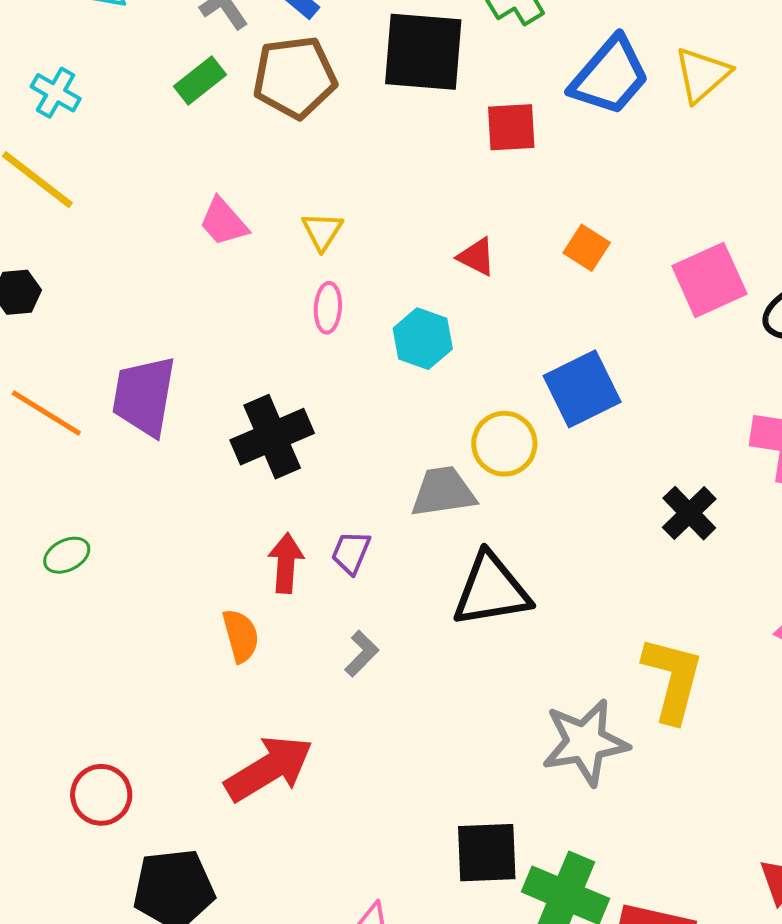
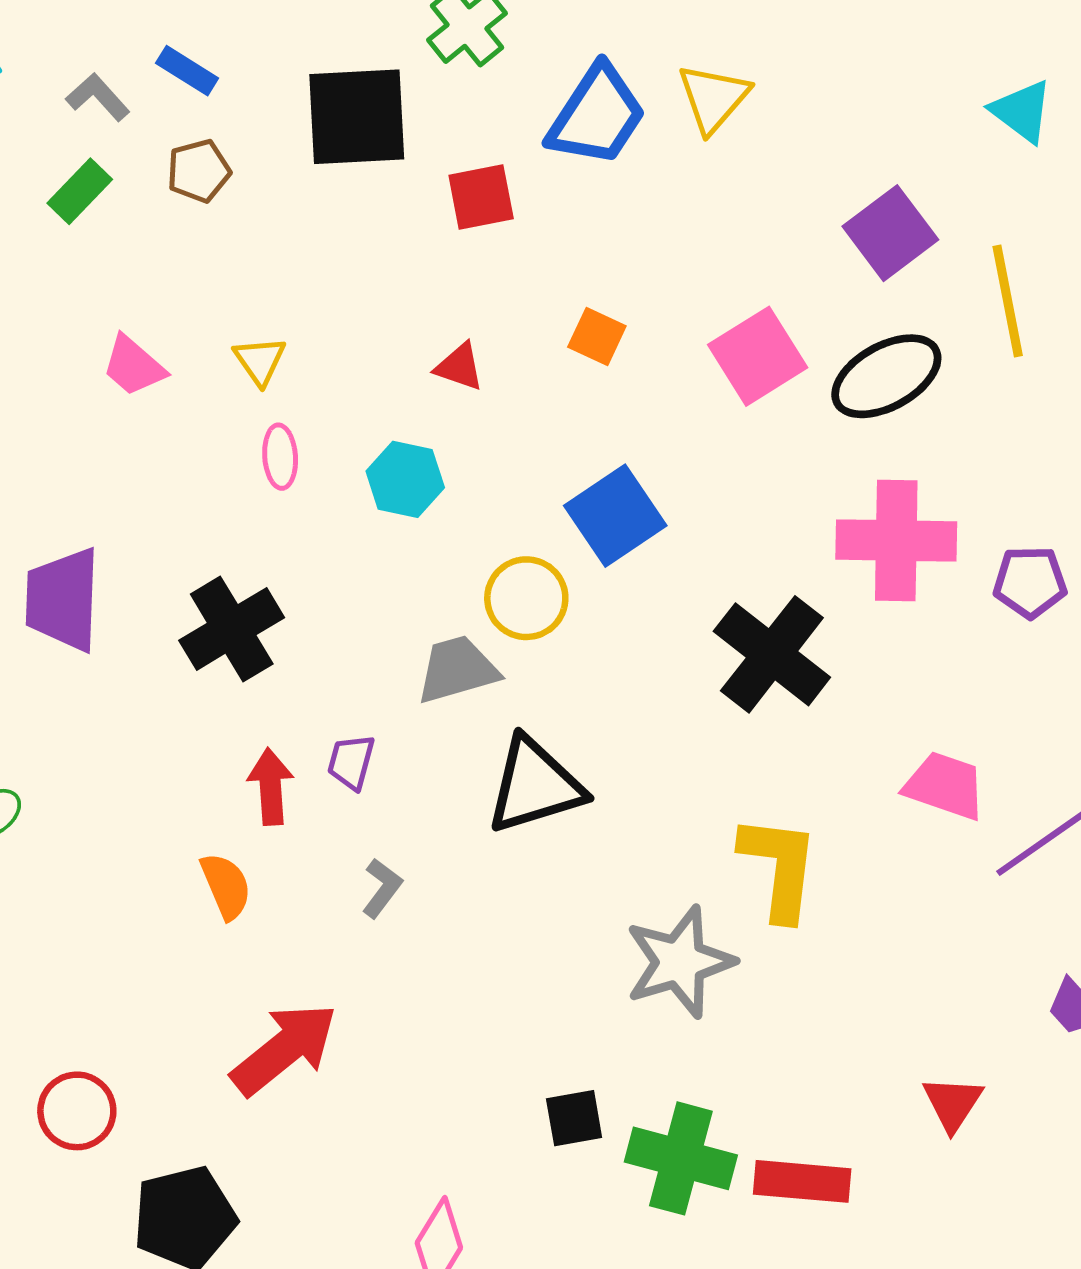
brown pentagon: (295, 77) -> (199, 171), size x0.6
black cross: (689, 513) -> (772, 654), size x1.6
black square: (487, 853) -> (574, 1118), size x0.7

